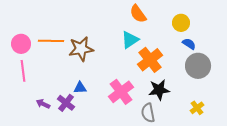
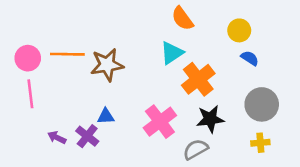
gray circle: (198, 66) -> (262, 104), moved
yellow cross: (197, 108) -> (260, 143), turned 32
gray semicircle: (148, 113) -> (196, 149), turned 72

